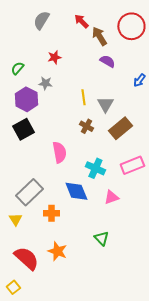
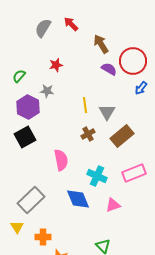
red arrow: (81, 21) -> (71, 24), moved
red circle: (131, 26) -> (133, 61), moved
brown cross: (86, 126) -> (88, 134), turned 32
orange cross: (51, 213) -> (43, 237), moved

